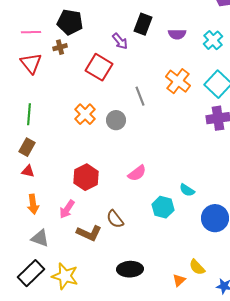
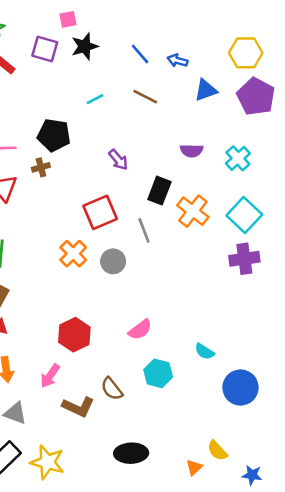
black rectangle: (143, 24) -> (159, 191), moved
red square: (99, 67) -> (100, 212), moved, turned 36
cyan hexagon: (163, 207) -> (158, 373), moved

